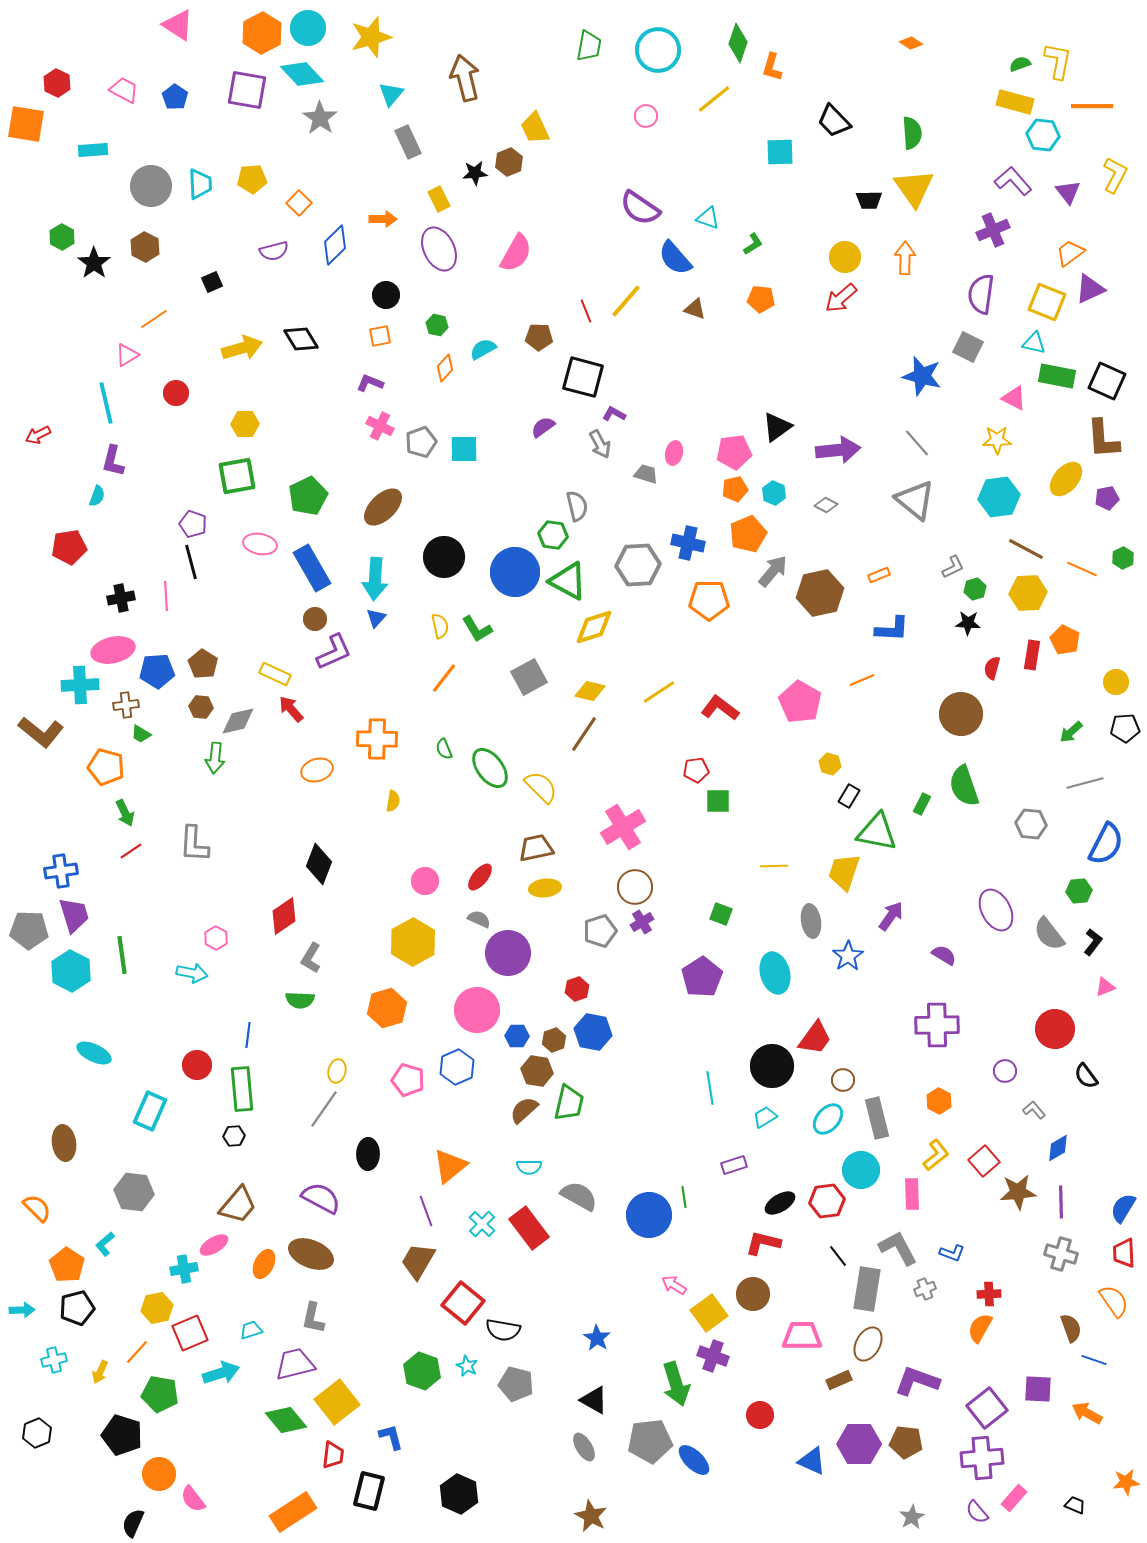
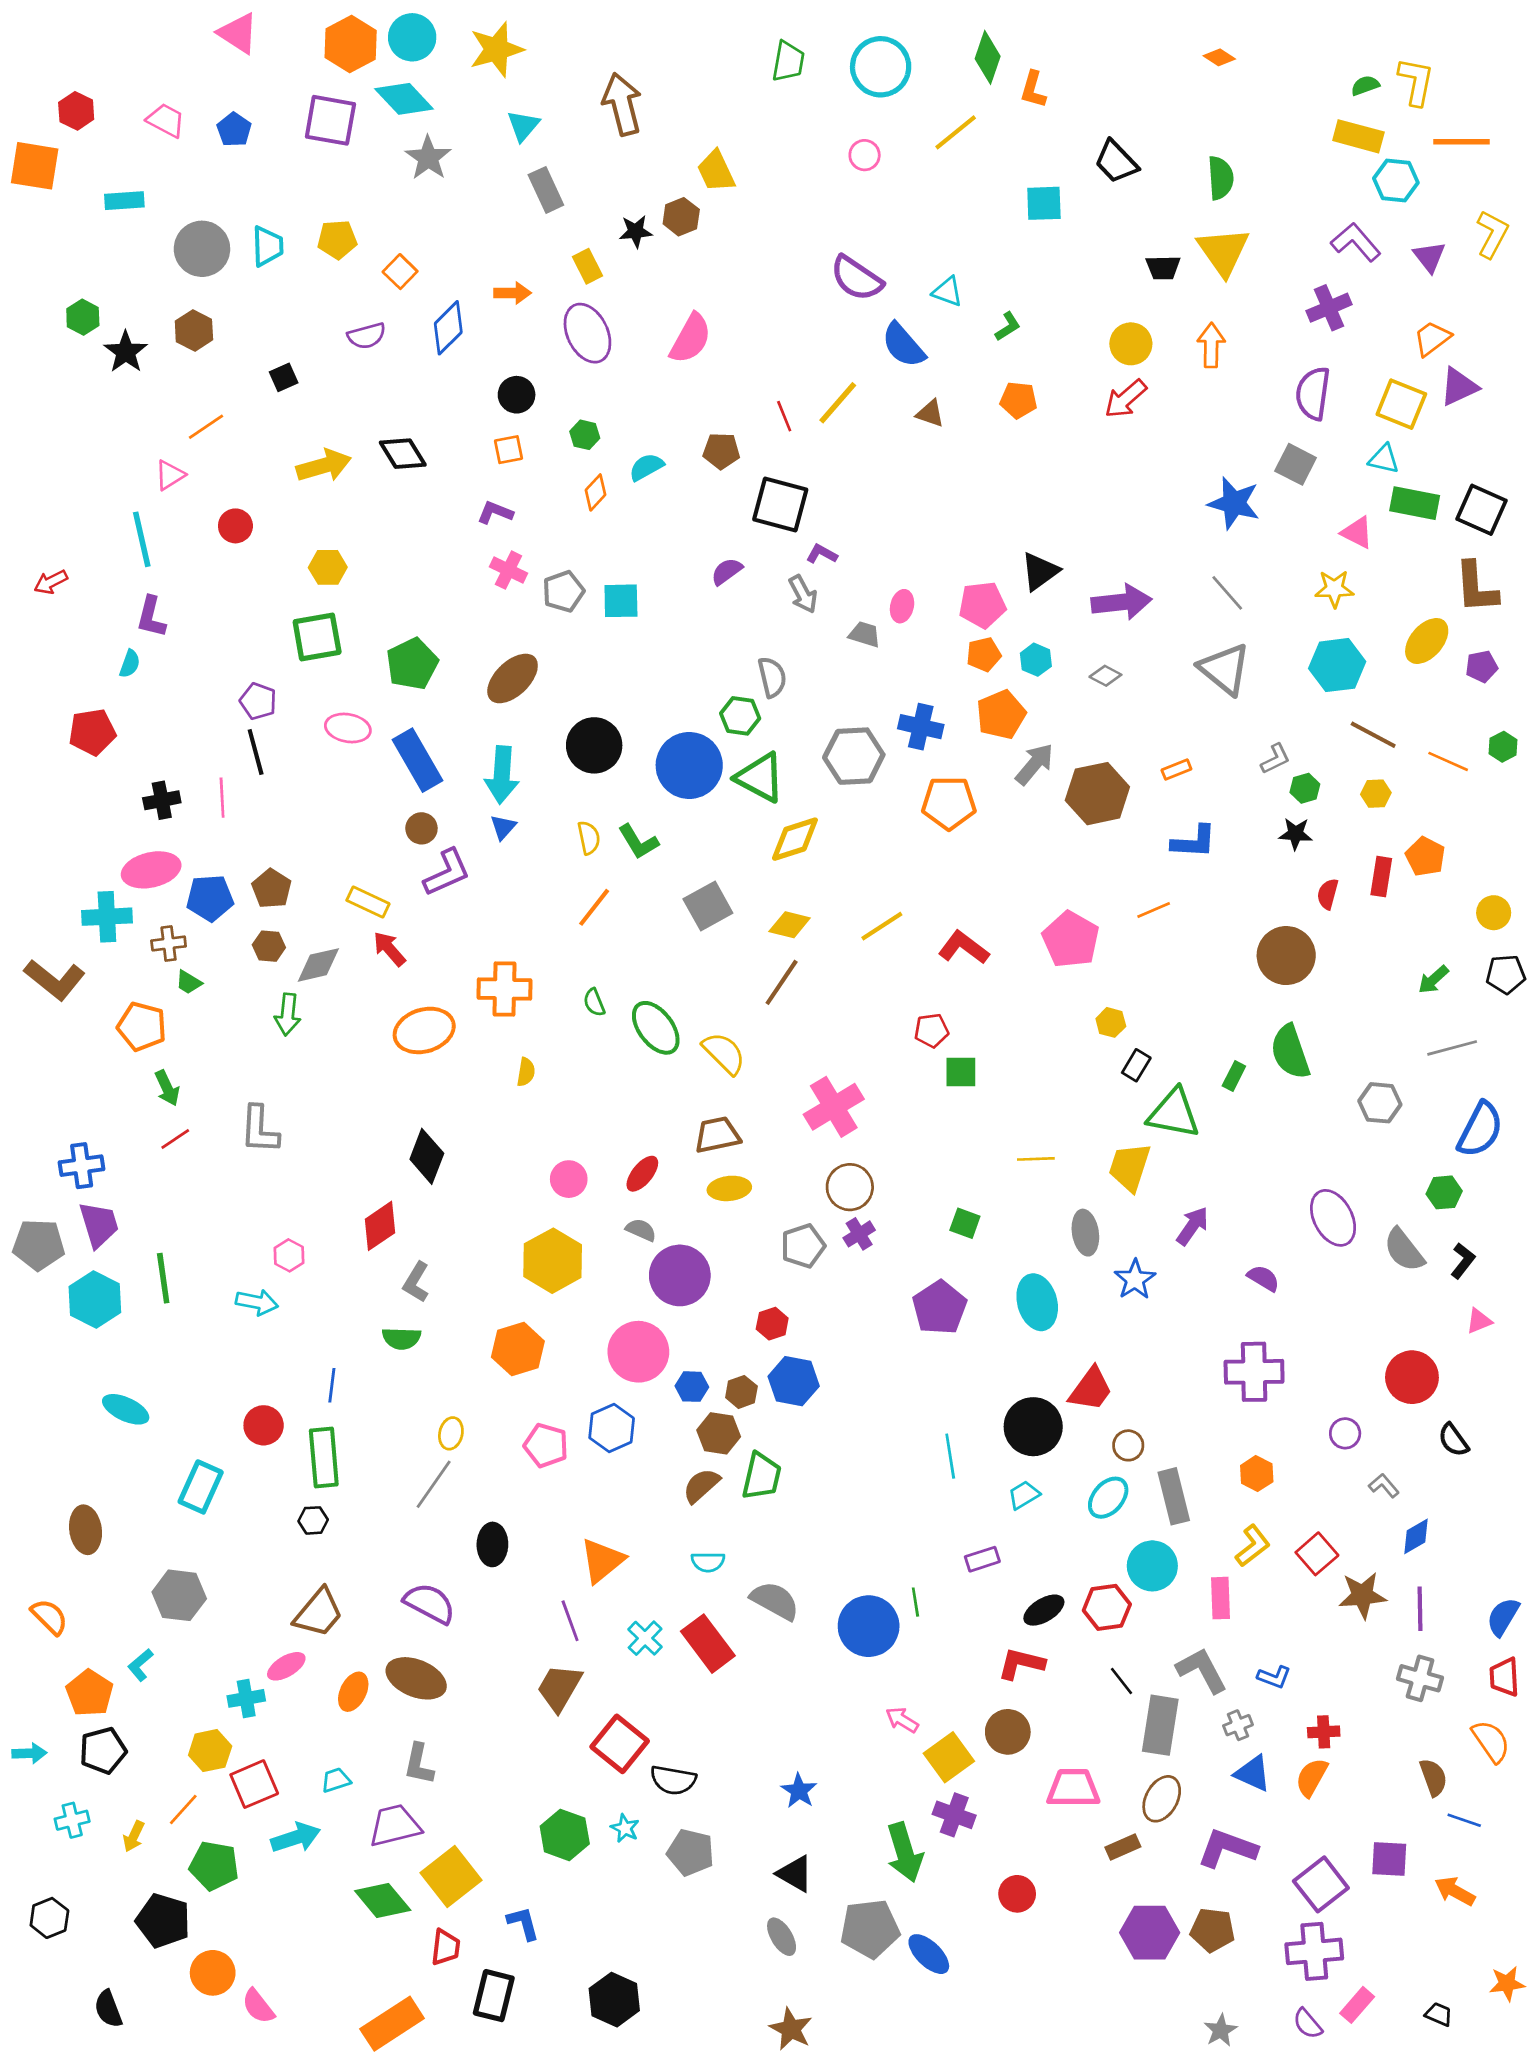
yellow hexagon: (1028, 593) -> (1376, 794), size x0.6
orange ellipse: (317, 770) -> (424, 1030), size x1.4
blue triangle: (812, 1461) -> (1253, 1773), moved
black semicircle: (133, 1523) -> (108, 2009), moved, turned -44

